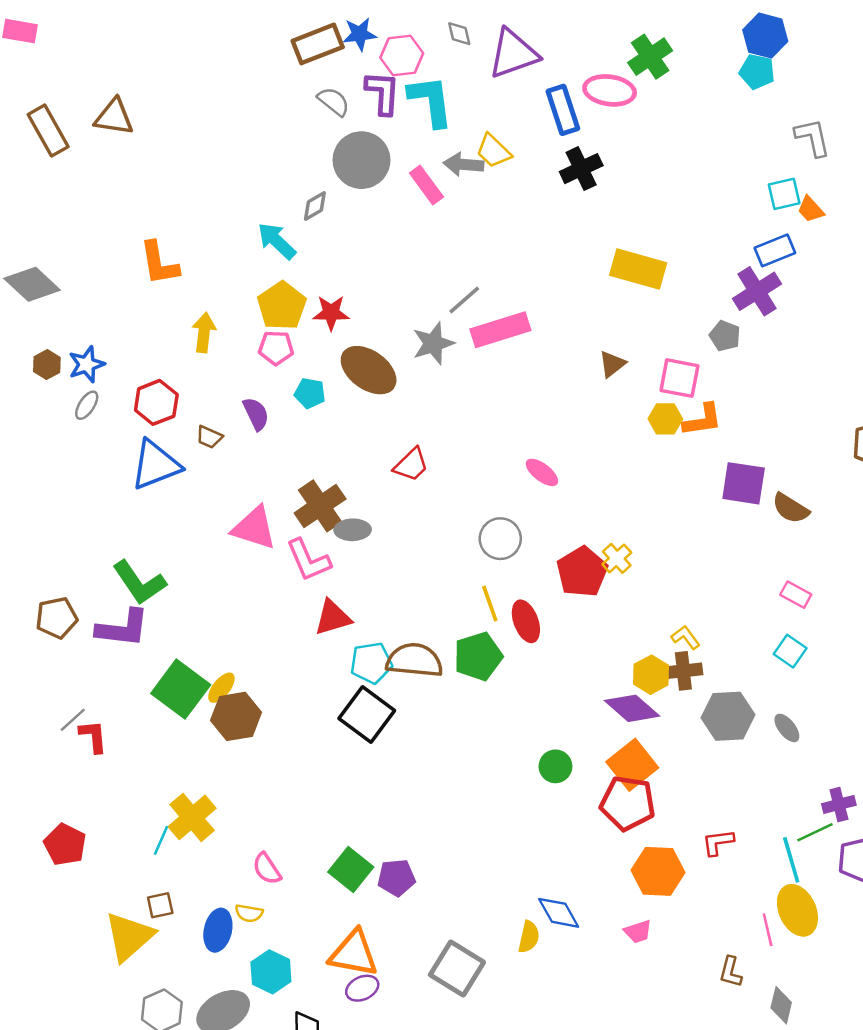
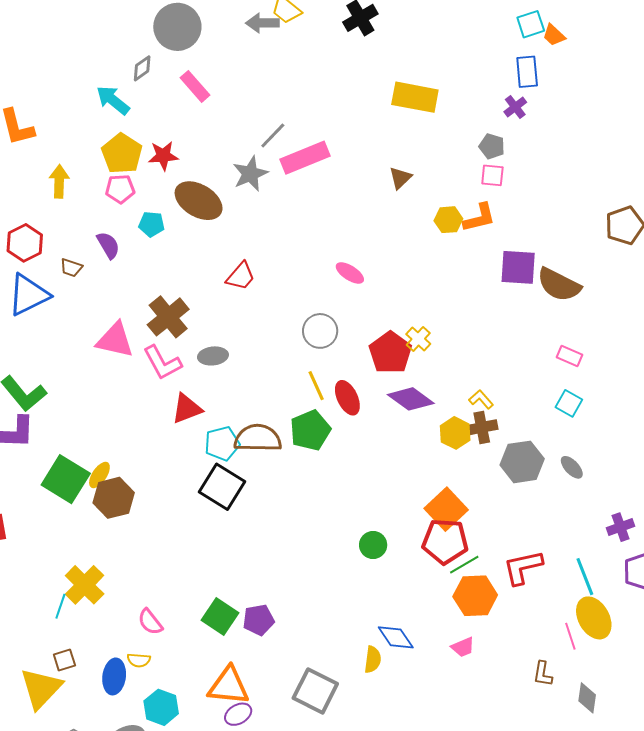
pink rectangle: (426, 185) -> (195, 86), moved
blue rectangle: (775, 250) -> (527, 72), turned -68
purple cross: (757, 291) -> (515, 107), size x0.6
pink square: (679, 378) -> (492, 175), moved, size x0.7
brown semicircle: (791, 508) -> (559, 285), size x1.4
gray ellipse: (353, 530) -> (213, 356), moved
purple diamond: (632, 708) -> (411, 399), moved
green circle: (555, 766) -> (373, 545), moved
green line: (815, 832) -> (464, 565), moved
red L-shape: (718, 842) -> (523, 567), size x1.5

